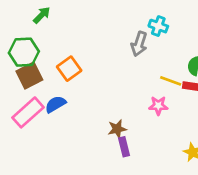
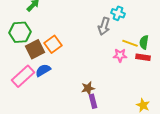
brown square: (29, 75) -> (35, 49), moved
yellow line: (171, 81) -> (130, 43), moved
pink star: (158, 106) -> (120, 55), moved

